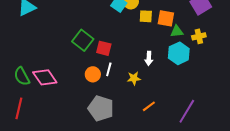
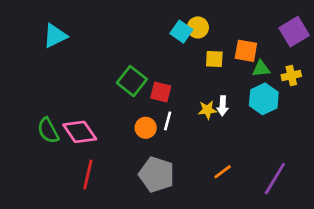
yellow square: (146, 16) -> (214, 59), moved
yellow star: (134, 78) -> (207, 110), moved
red line: (19, 108) -> (88, 174), moved

